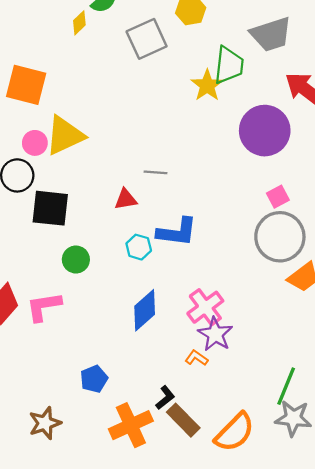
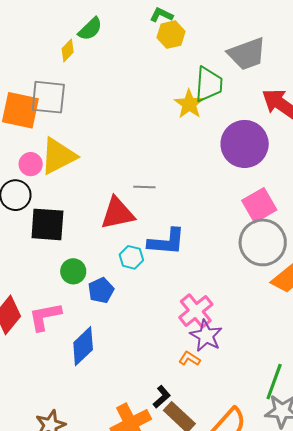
gray square: (147, 39) -> (48, 97), moved, turned 33
pink square: (278, 197) -> (259, 205), size x1.6
red triangle: (126, 199) -> (117, 213), size x1.6
blue diamond: (145, 310) -> (83, 346), moved
blue pentagon: (94, 379) -> (101, 290), moved

